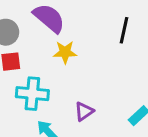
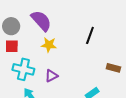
purple triangle: (84, 112) -> (51, 76), moved

